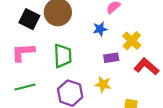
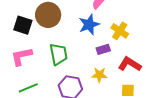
blue star: (100, 29) -> (89, 24), size x1.5
red L-shape: (146, 66) -> (130, 64), moved

